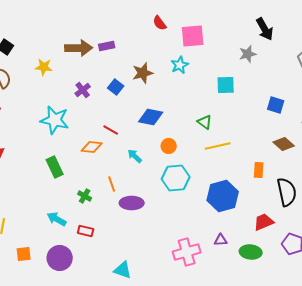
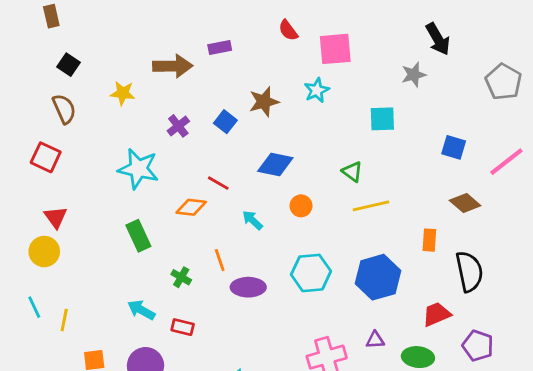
purple rectangle: (107, 46) -> (220, 48), moved
cyan hexagon: (176, 178) -> (311, 273), moved

